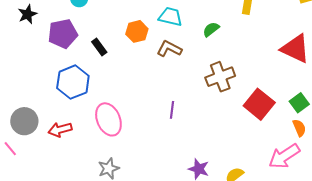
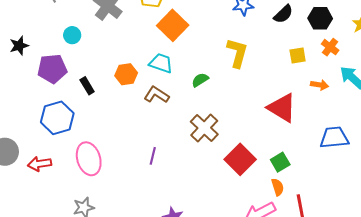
brown cross: (220, 77) -> (204, 128), turned -32

